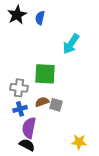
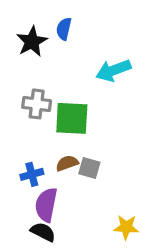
black star: (17, 15) -> (32, 42), moved
cyan arrow: (71, 44) -> (113, 70), turned 35
gray cross: (19, 88) -> (37, 104), moved

